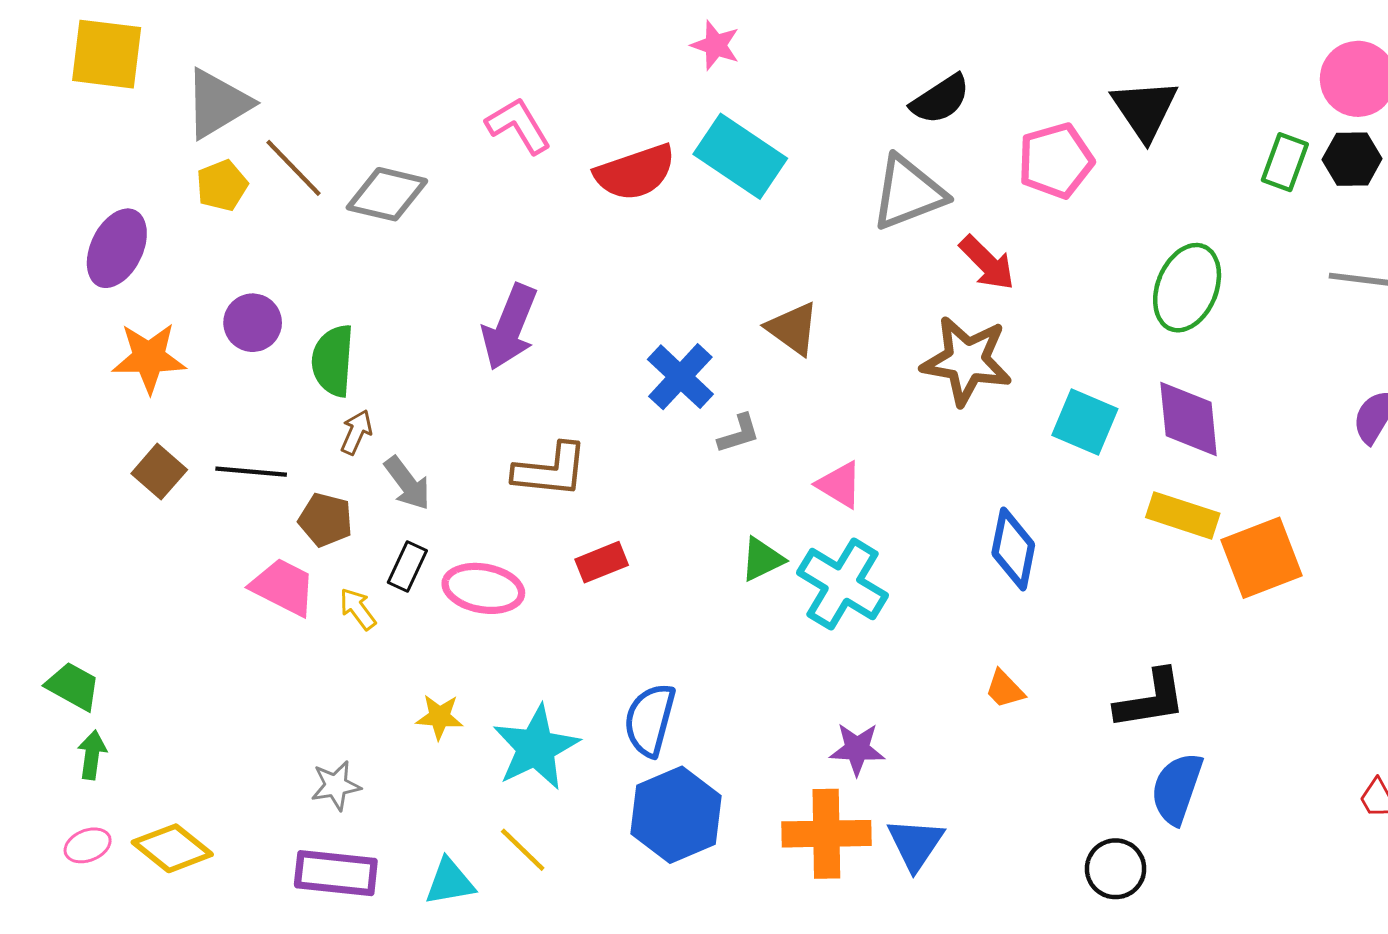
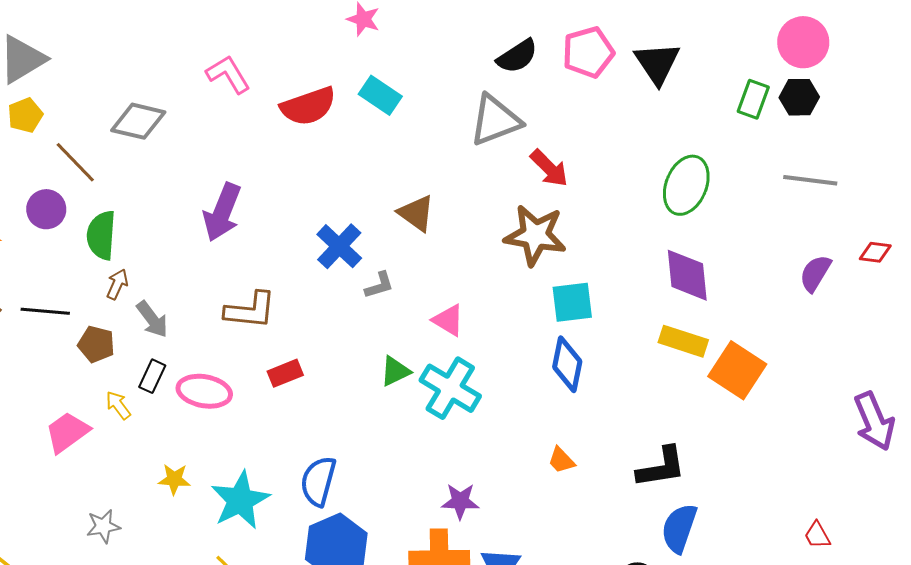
cyan rectangle: (740, 156) -> (380, 95), size x0.7
pink pentagon: (1056, 161) -> (588, 52), moved
brown line: (293, 168) -> (75, 162), moved
cyan square: (1085, 422) -> (572, 302), moved, turned -30
orange square: (1262, 558) -> (737, 370), turned -36
pink trapezoid: (283, 587) -> (67, 432), moved, turned -63

